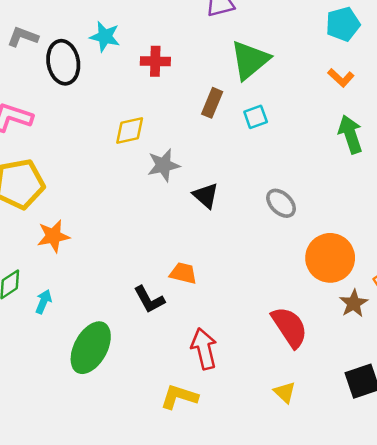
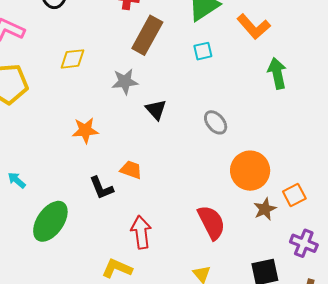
orange L-shape: (341, 78) -> (254, 27), moved, size x1.6
brown rectangle: (212, 103) -> (147, 35), moved, size x1.6
yellow diamond: (130, 130) -> (72, 59), moved
orange star: (53, 236) -> (85, 130), moved
cyan arrow: (43, 302) -> (17, 180), turned -78

